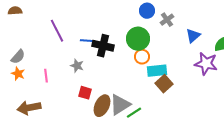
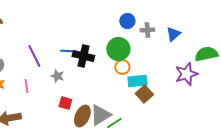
gray cross: (167, 20) -> (147, 30), turned 32
purple line: (57, 31) -> (34, 56), moved
blue triangle: (193, 36) -> (173, 34), moved
purple star: (206, 64) -> (186, 74), turned -30

